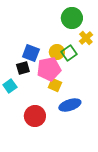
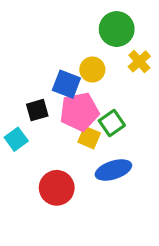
yellow circle: (57, 52) -> (92, 70), moved
blue square: (31, 53) -> (66, 84), moved
green square: (69, 53) -> (112, 123), moved

